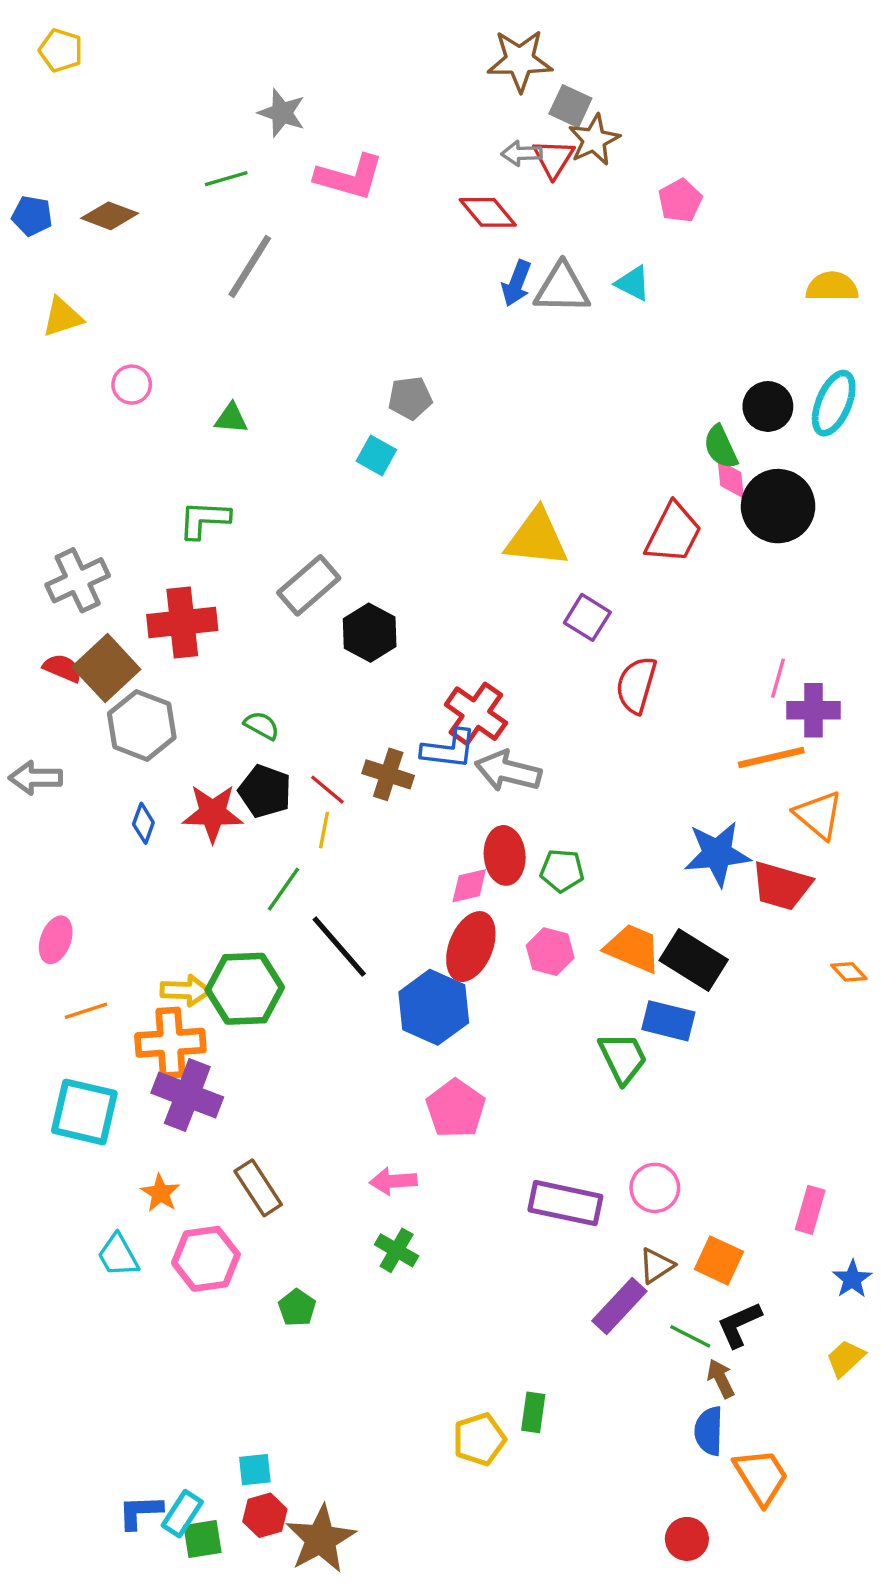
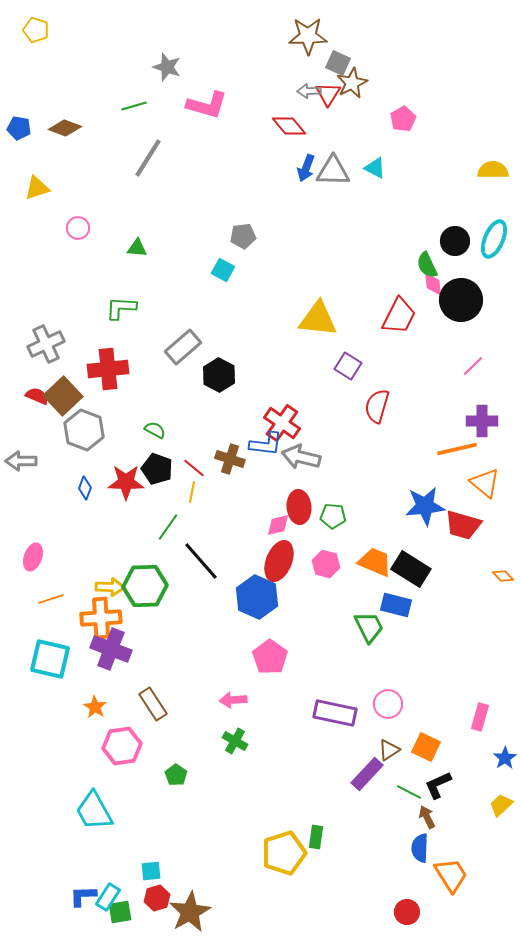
pink line: (778, 678) -> (473, 366), moved, turned 30
cyan trapezoid: (118, 1255) -> (94, 811), moved, size x1.5
yellow pentagon: (479, 1439) -> (284, 853), size x1.4

